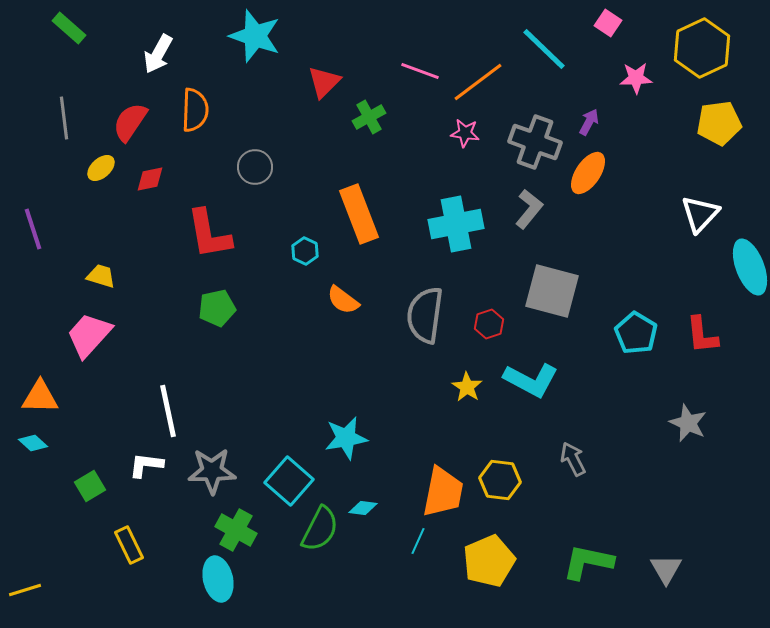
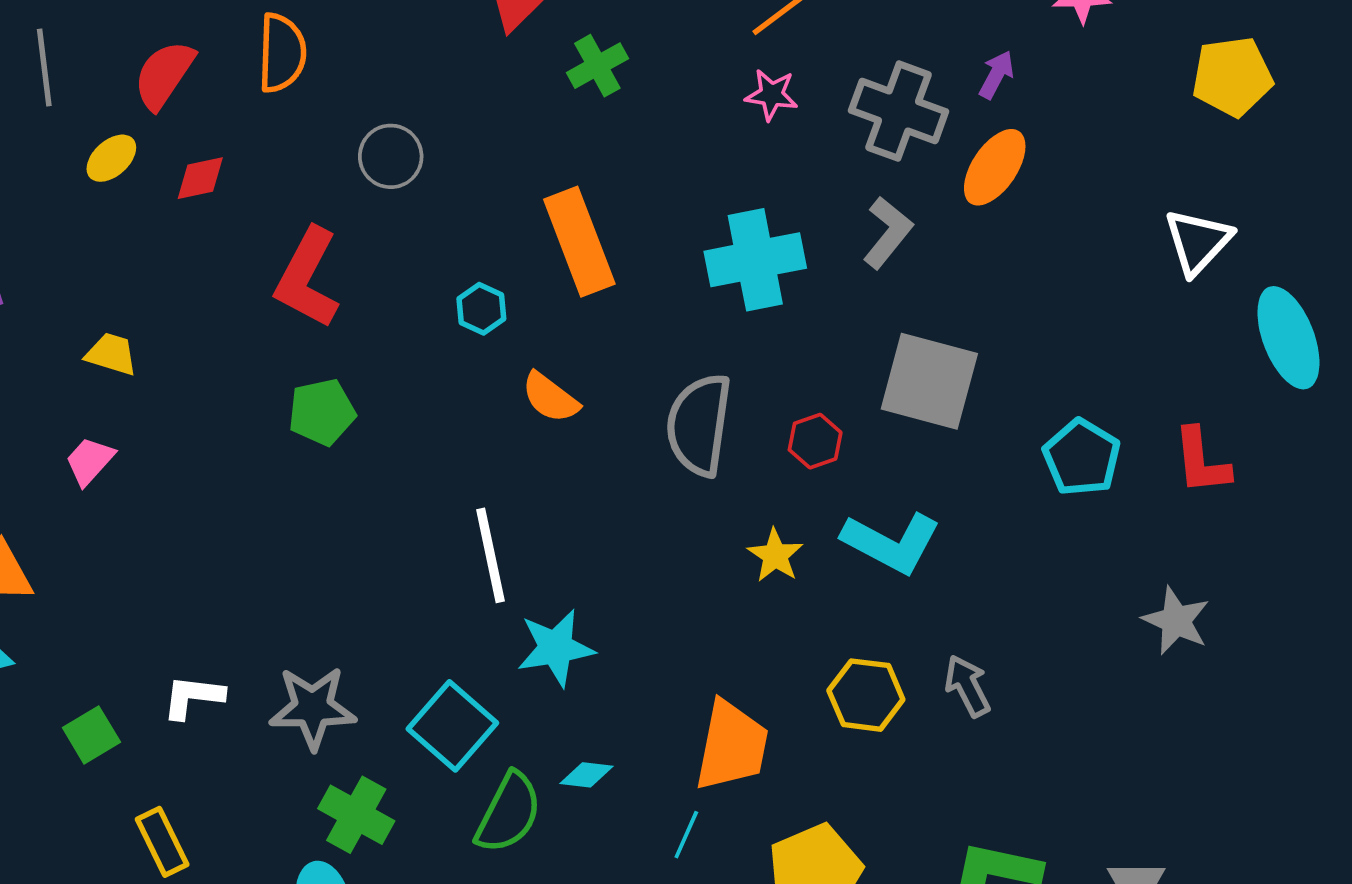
red L-shape: (209, 234) -> (307, 278), turned 38
pink trapezoid: (89, 335) -> (90, 461), size x0.6
white line: (168, 411) -> (490, 555), moved
yellow hexagon: (500, 480) -> (866, 695), moved

